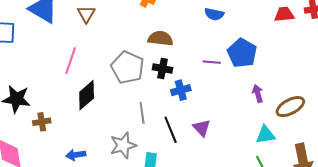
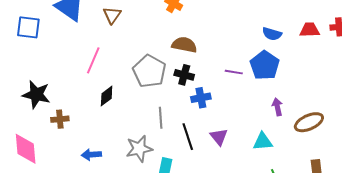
blue semicircle: (214, 14) -> (272, 34), moved
black diamond: (87, 95) -> (107, 96), size x0.7
cyan triangle: (265, 135) -> (263, 141), moved

